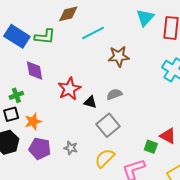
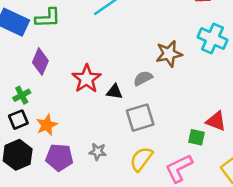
brown star: (119, 56) -> (169, 54), moved
purple diamond: (35, 70) -> (40, 62), turned 40
gray square: (108, 125) -> (140, 118), turned 30

